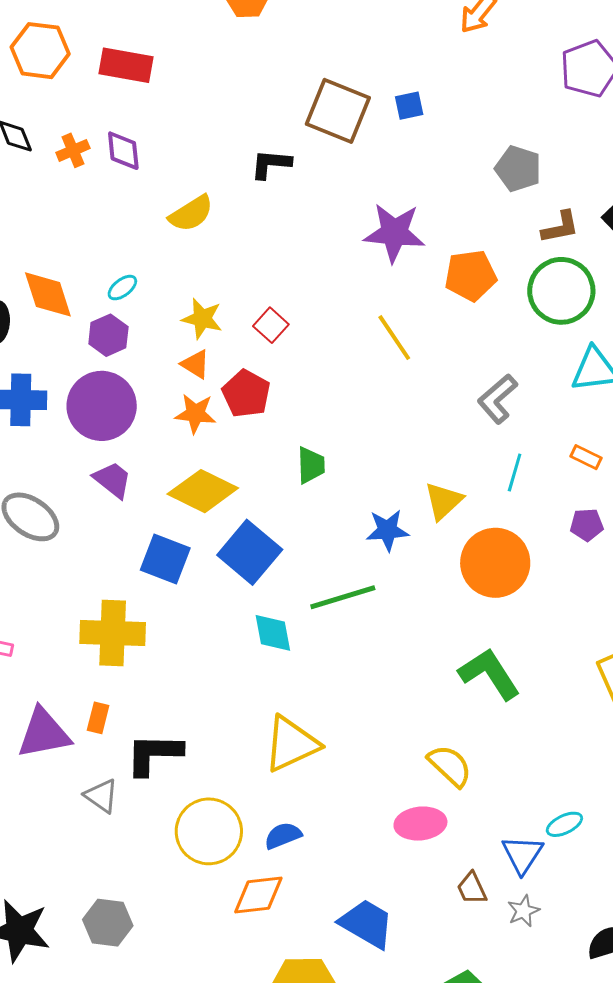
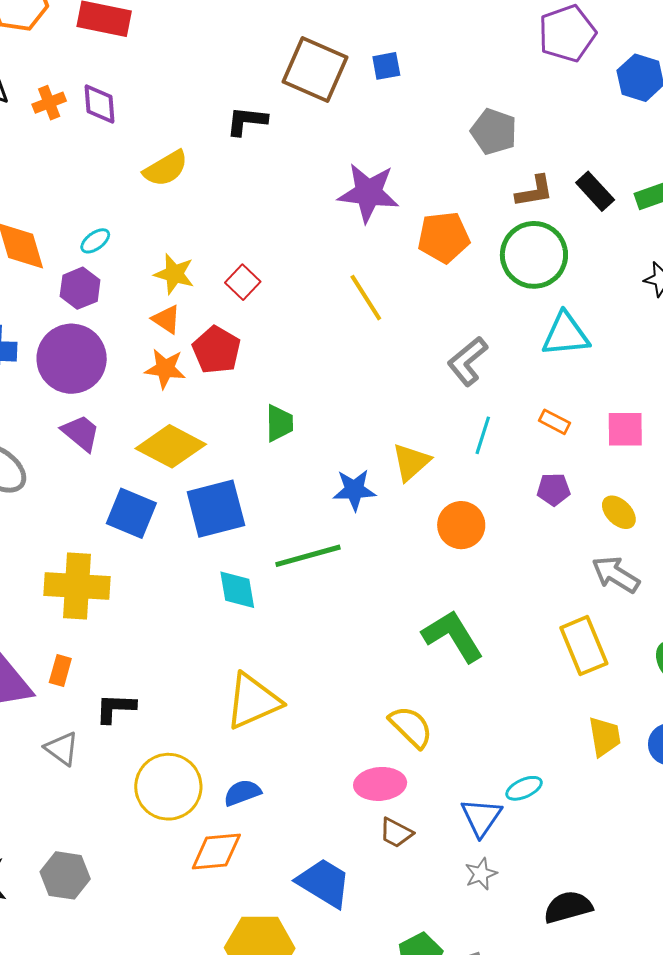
blue square: (250, 552) -> (216, 509), turned 34
orange circle: (495, 563) -> (461, 525), size x0.7
black L-shape: (154, 754) -> (115, 708), size x0.7
brown trapezoid: (472, 888) -> (396, 833), moved, turned -39

